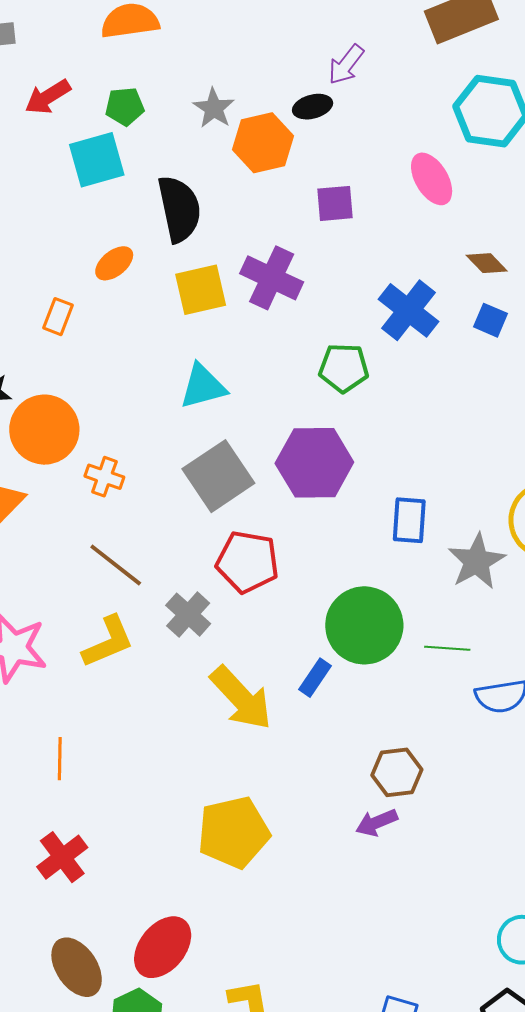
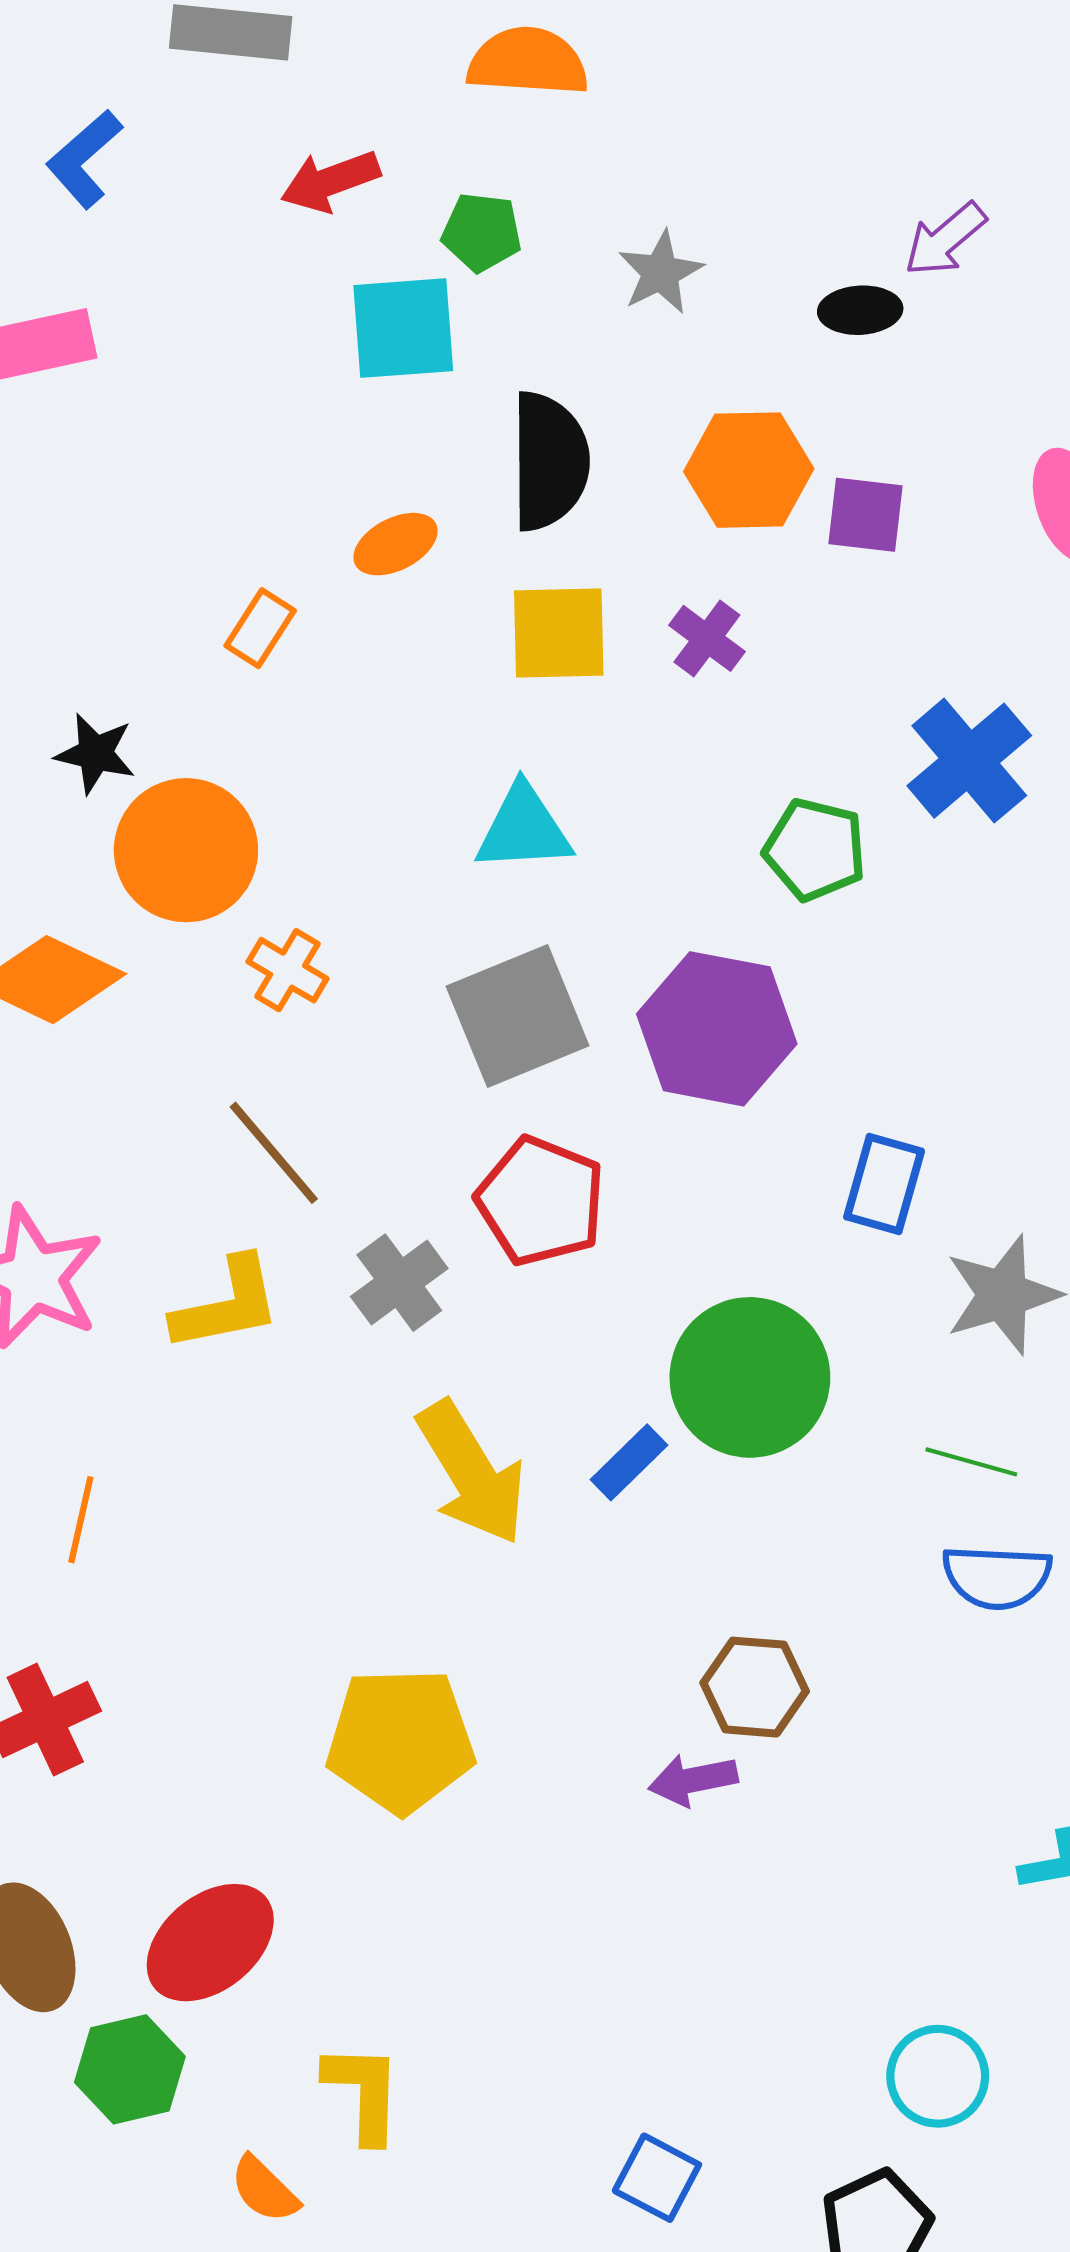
orange hexagon: (263, 143) -> (749, 470), moved
purple cross: (272, 278) -> (707, 638), size x0.6
green line: (447, 648) -> (971, 1462), moved

